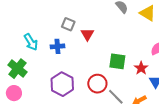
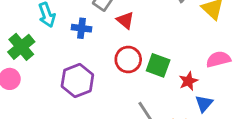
red triangle: (87, 34) -> (125, 20), turned -32
red circle: (97, 84) -> (128, 59), moved

